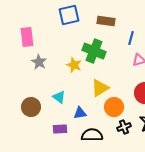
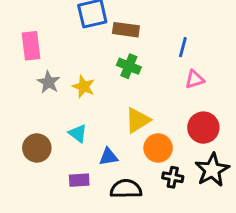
brown rectangle: (106, 21) -> (126, 30), moved
green cross: (94, 51) -> (129, 66), size x0.7
yellow star: (74, 65) -> (84, 87), moved
black cross: (124, 127) -> (173, 177), turned 32

